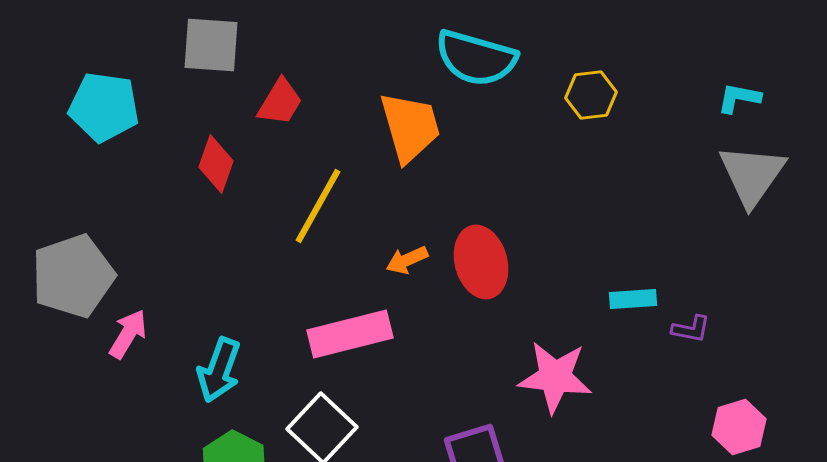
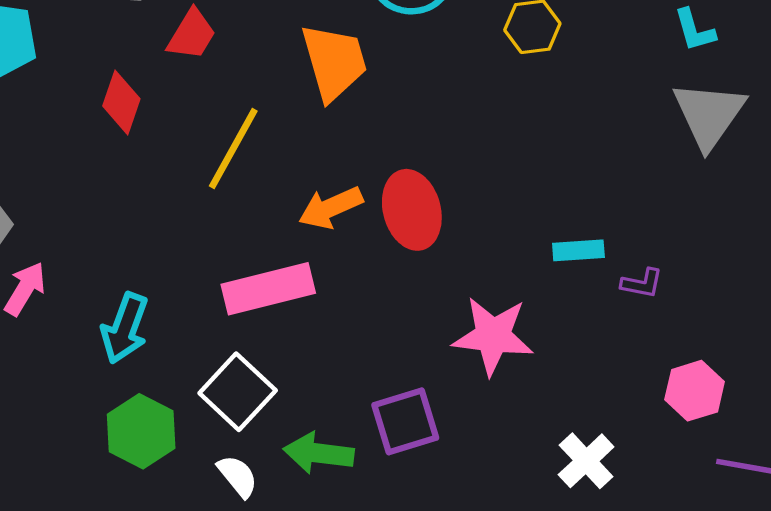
cyan L-shape: (739, 98) -> (695, 30), turned -117
orange arrow: (407, 260) -> (331, 208), size x1.4

